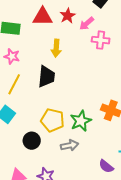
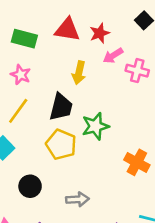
pink arrow: (87, 24) -> (113, 56), moved
yellow pentagon: (52, 120) -> (61, 145), moved
green star: (81, 121) -> (95, 126), moved

